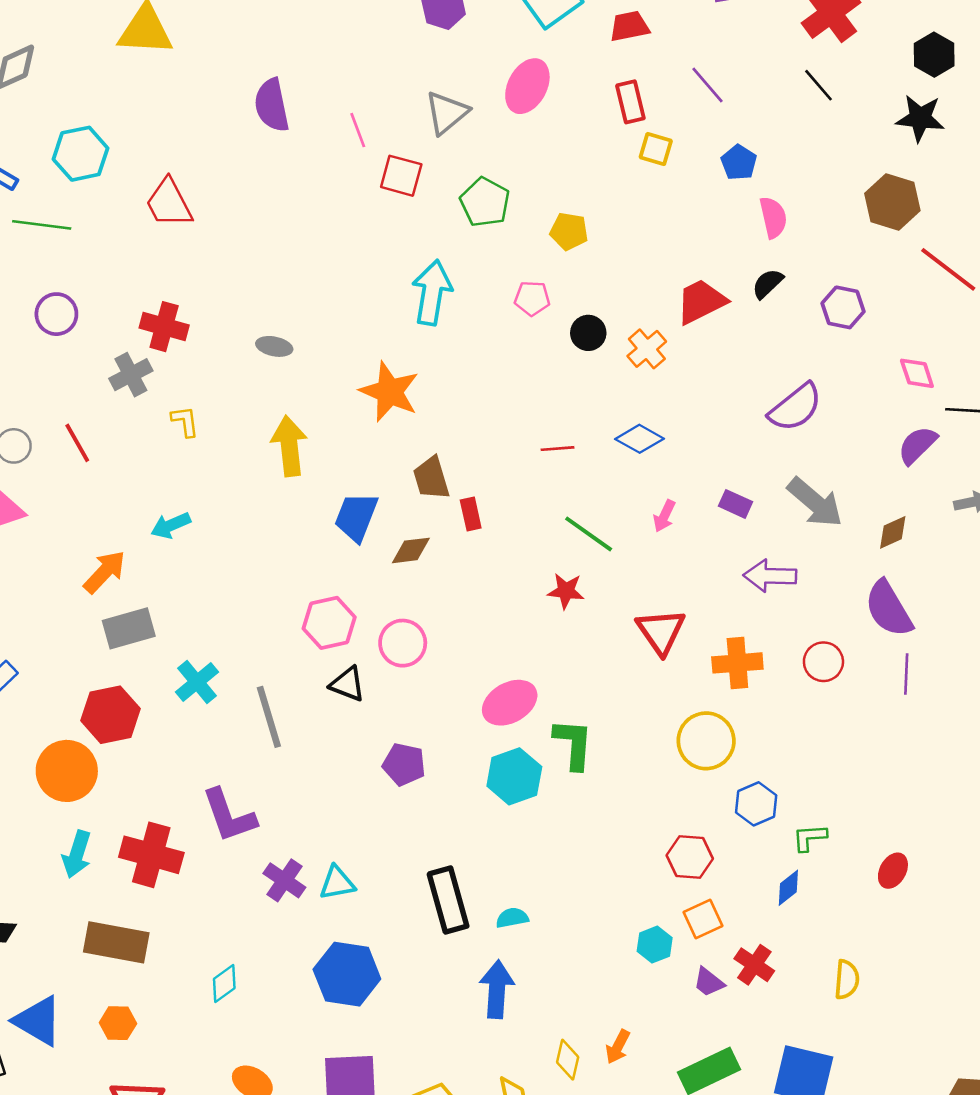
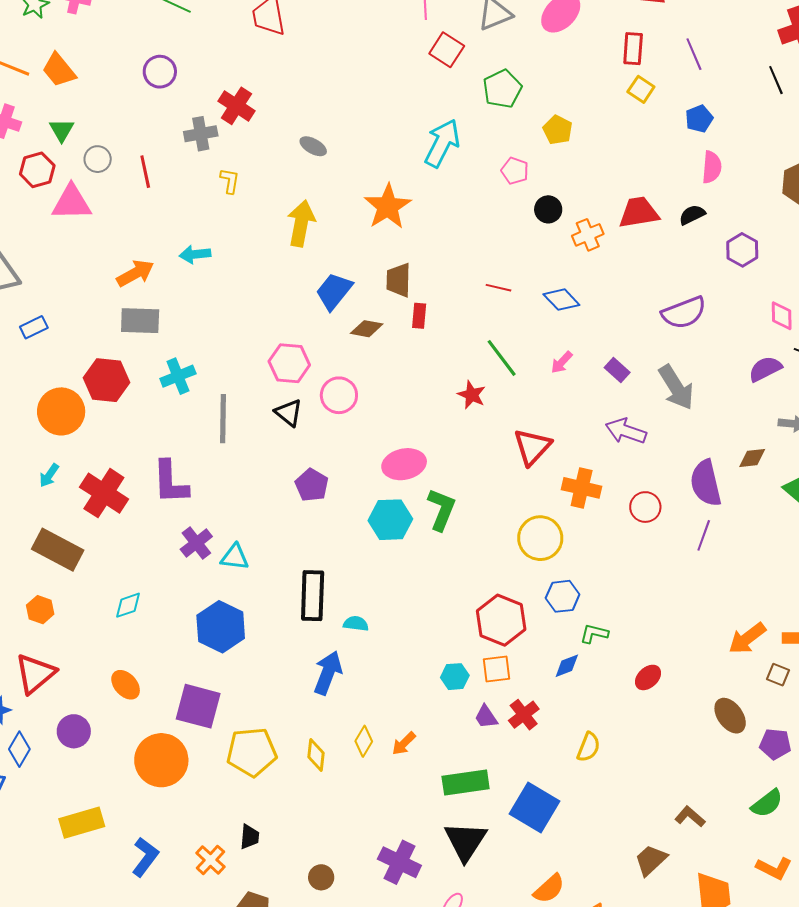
brown diamond: (893, 532) -> (752, 458), moved
cyan arrow: (77, 854) -> (49, 475), size x0.7
red hexagon: (690, 857) -> (501, 620), size x1.4

